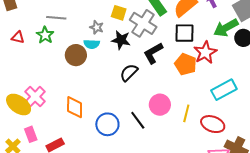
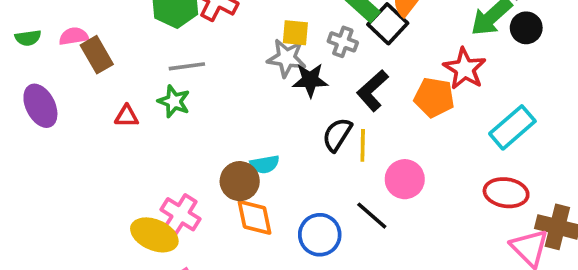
gray cross: (143, 23) -> (343, 42), size x0.6
gray star: (97, 27) -> (287, 58), moved, size x1.5
black square: (185, 33) -> (388, 24), moved, turned -35
cyan semicircle: (92, 44) -> (265, 164), moved
brown circle: (76, 55) -> (240, 181), moved
yellow line: (186, 113) -> (363, 145), moved

